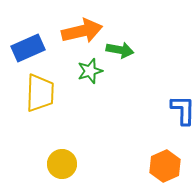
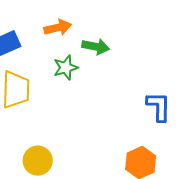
orange arrow: (82, 31) -> (58, 28), size x0.7

